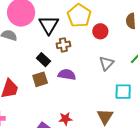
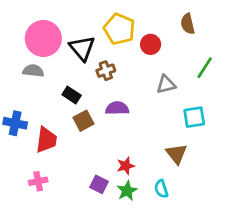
black rectangle: (43, 60) -> (72, 95), moved
gray triangle: (106, 63) -> (166, 84), turned 42

